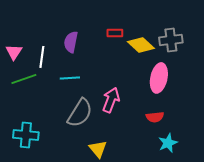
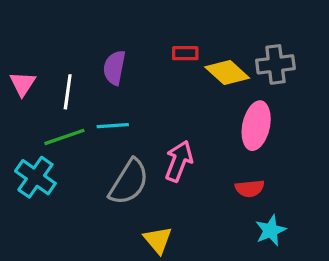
green line: (24, 79) -> (64, 137), moved
cyan cross: (26, 135) -> (35, 177), moved, turned 30

